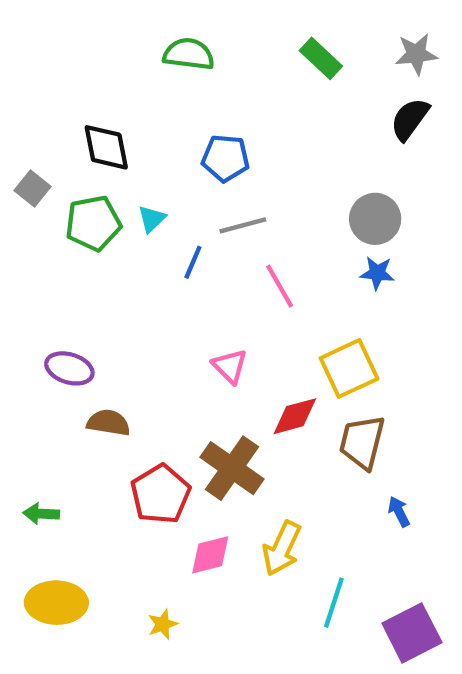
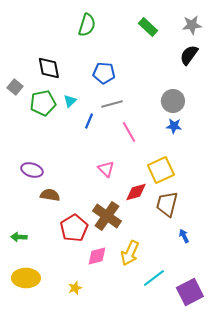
green semicircle: (189, 54) -> (87, 25), turned 100
cyan line: (334, 603) -> (154, 278), turned 35

